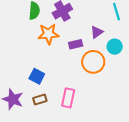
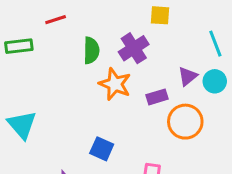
orange star: (48, 34) -> (115, 84), turned 30
cyan circle: (115, 47) -> (215, 81), moved

